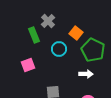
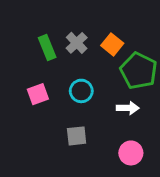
gray cross: (48, 21) -> (77, 43), moved
cyan circle: (59, 49) -> (81, 91), moved

